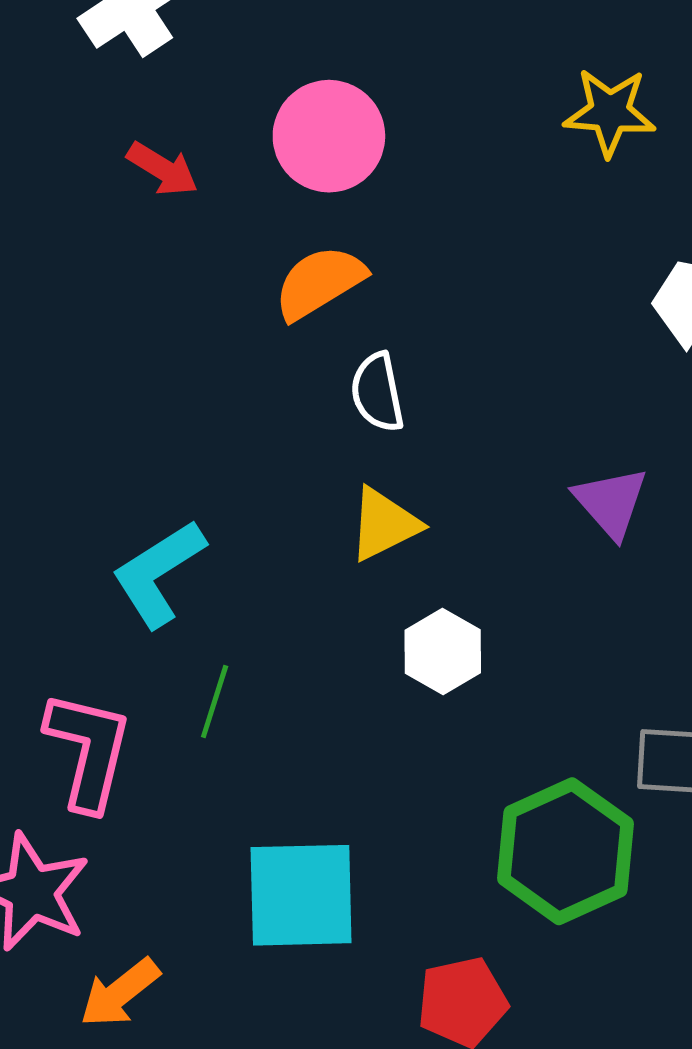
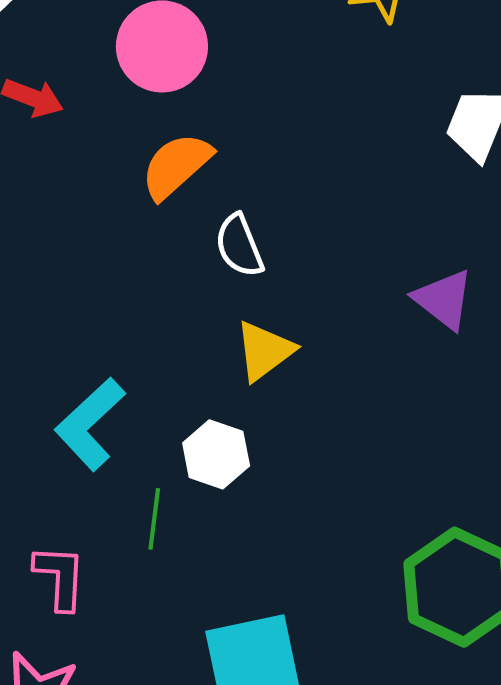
white hexagon: (443, 651) -> (216, 454), moved
pink L-shape: (88, 750) -> (60, 577), size x0.7

